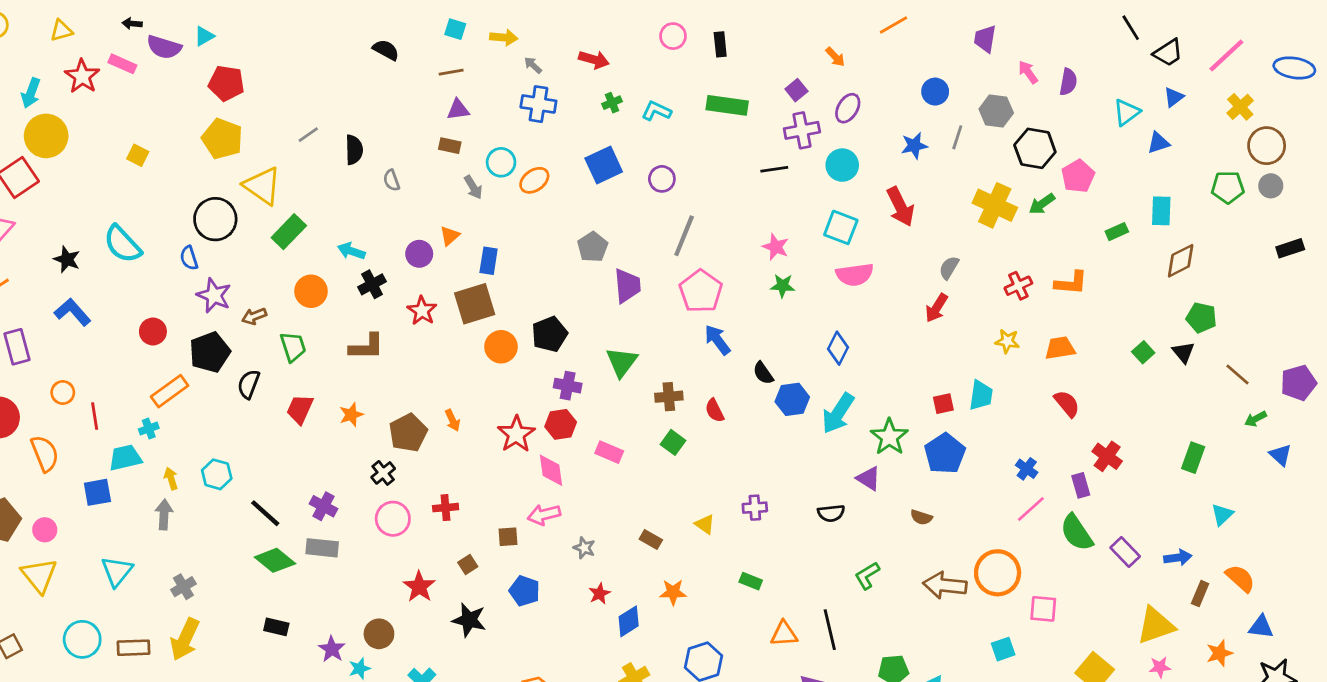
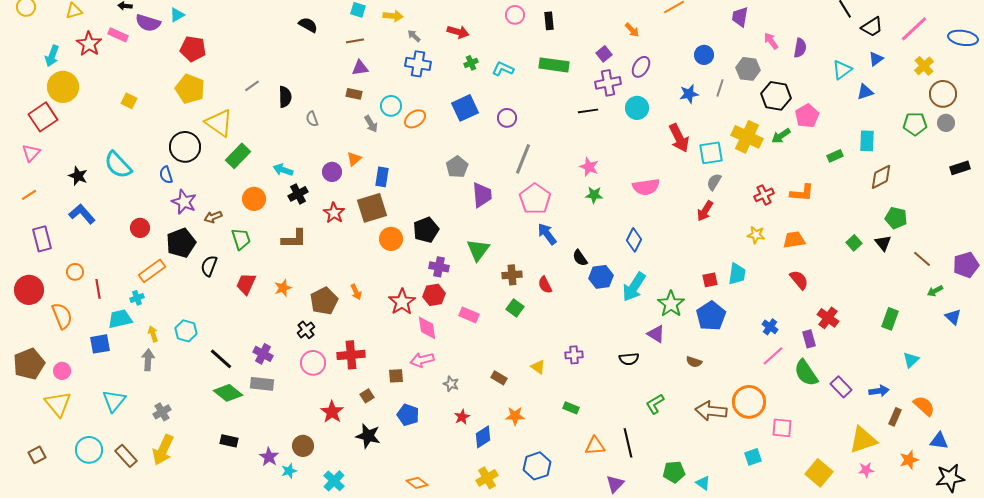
cyan square: (841, 227) -> (711, 153), moved, turned -30
red cross: (446, 508) -> (351, 355), size x1.5
brown rectangle: (133, 648) -> (126, 456), turned 50

